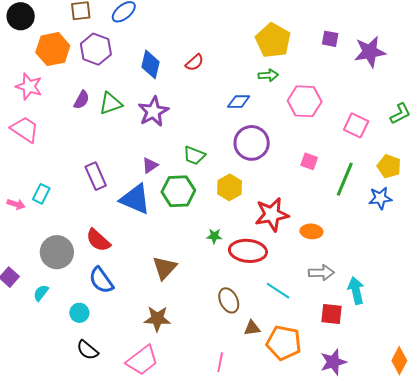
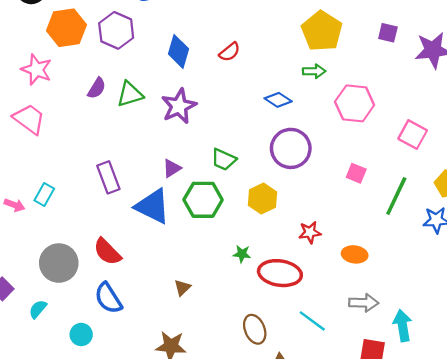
blue diamond: (239, 102) -> (278, 100), turned 30
red star: (272, 214) -> (310, 232), size x0.6
brown triangle: (165, 268) -> (182, 288), size x0.6

